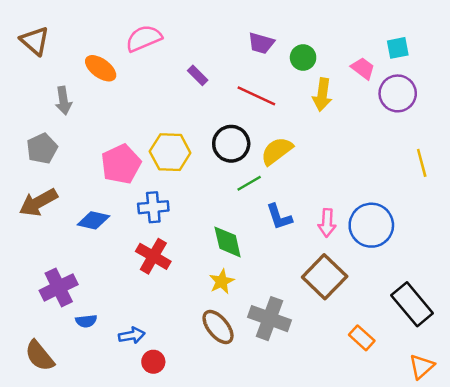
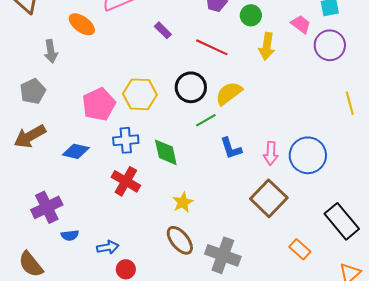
green diamond: (228, 242) -> (166, 152), moved
gray cross: (270, 319) -> (223, 255), moved

